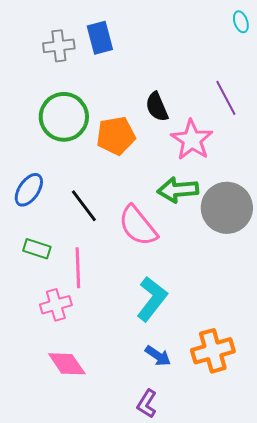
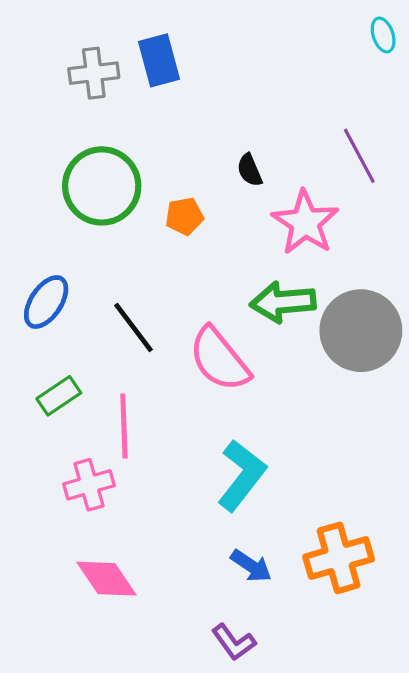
black semicircle: (157, 107) -> (250, 170), size x0.7
orange pentagon: (116, 136) -> (184, 216), size x0.6
green rectangle: (37, 249) -> (59, 396), turned -52
purple L-shape: (147, 404) -> (234, 642), turned -68

